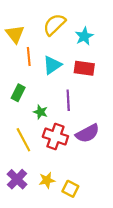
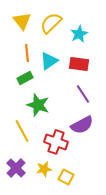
yellow triangle: (15, 34) -> (22, 21), moved
green rectangle: (18, 93) -> (25, 78), moved, turned 35
purple line: (68, 100) -> (83, 94), moved, turned -30
green star: (41, 112) -> (38, 105), size x1.6
red cross: (55, 137) -> (56, 142), moved

